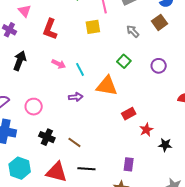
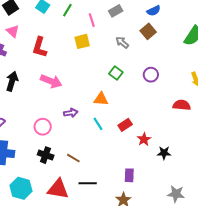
pink arrow: (59, 64) -> (51, 81), size x1.5
cyan line: (80, 69) -> (98, 124), moved
orange triangle: (107, 86) -> (101, 99), size x0.7
pink circle: (34, 107) -> (43, 127), moved

